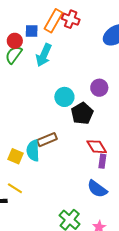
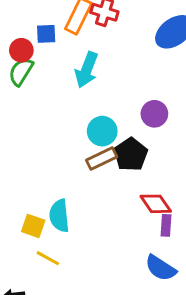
cyan arrow: (44, 55) -> (87, 70), moved
brown rectangle: (47, 140) -> (102, 159), moved
yellow line: (15, 188) -> (48, 258), moved

